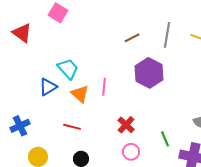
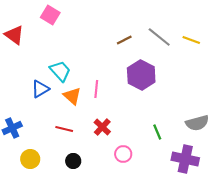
gray line: (167, 35) -> (159, 37), turned -60
red cross: (126, 125) -> (102, 127), moved
green line: (165, 139) -> (157, 132), moved

